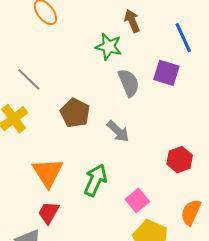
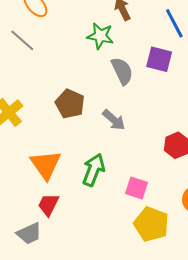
gray line: (29, 79) -> (22, 40), moved
pink square: (137, 200) -> (136, 188), turned -30

